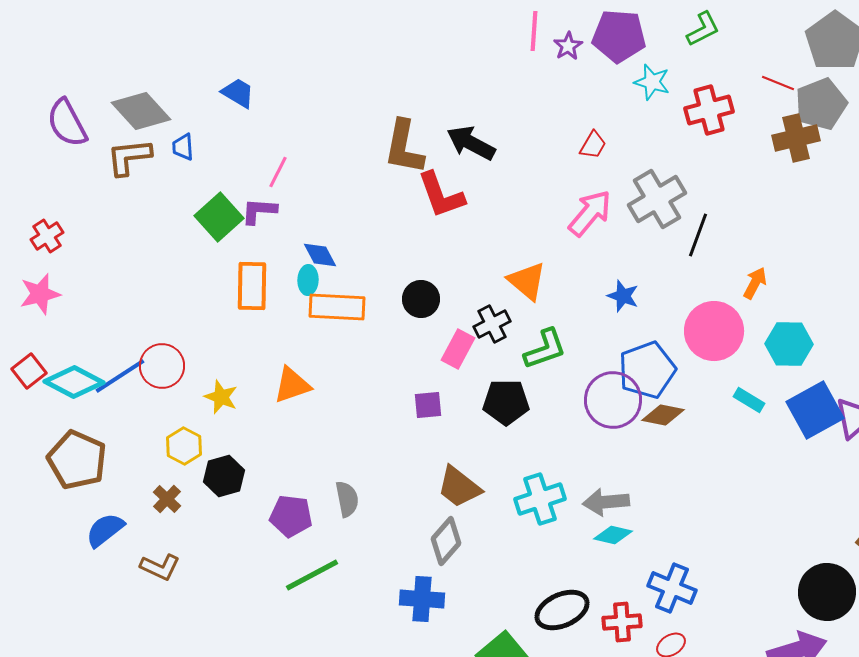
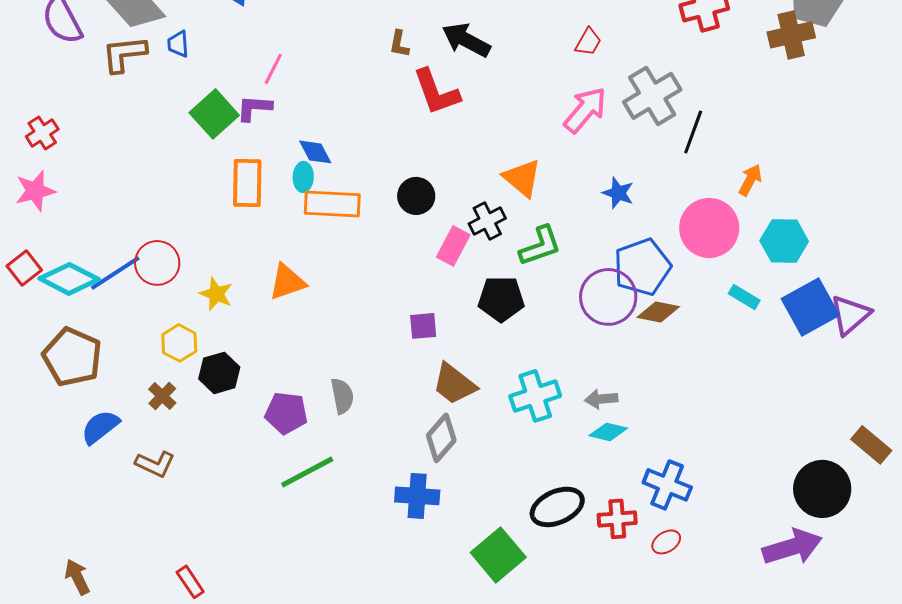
brown L-shape: (404, 147) -> (399, 44), size x0.5
purple square: (428, 405) -> (423, 326), moved
gray arrow: (606, 502) -> (601, 399), size x0.7

